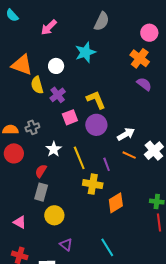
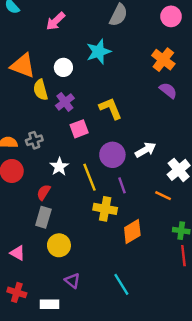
pink circle: (149, 33) -> (171, 16), moved
purple circle: (96, 125) -> (112, 155), moved
orange line: (129, 155) -> (163, 196), moved

